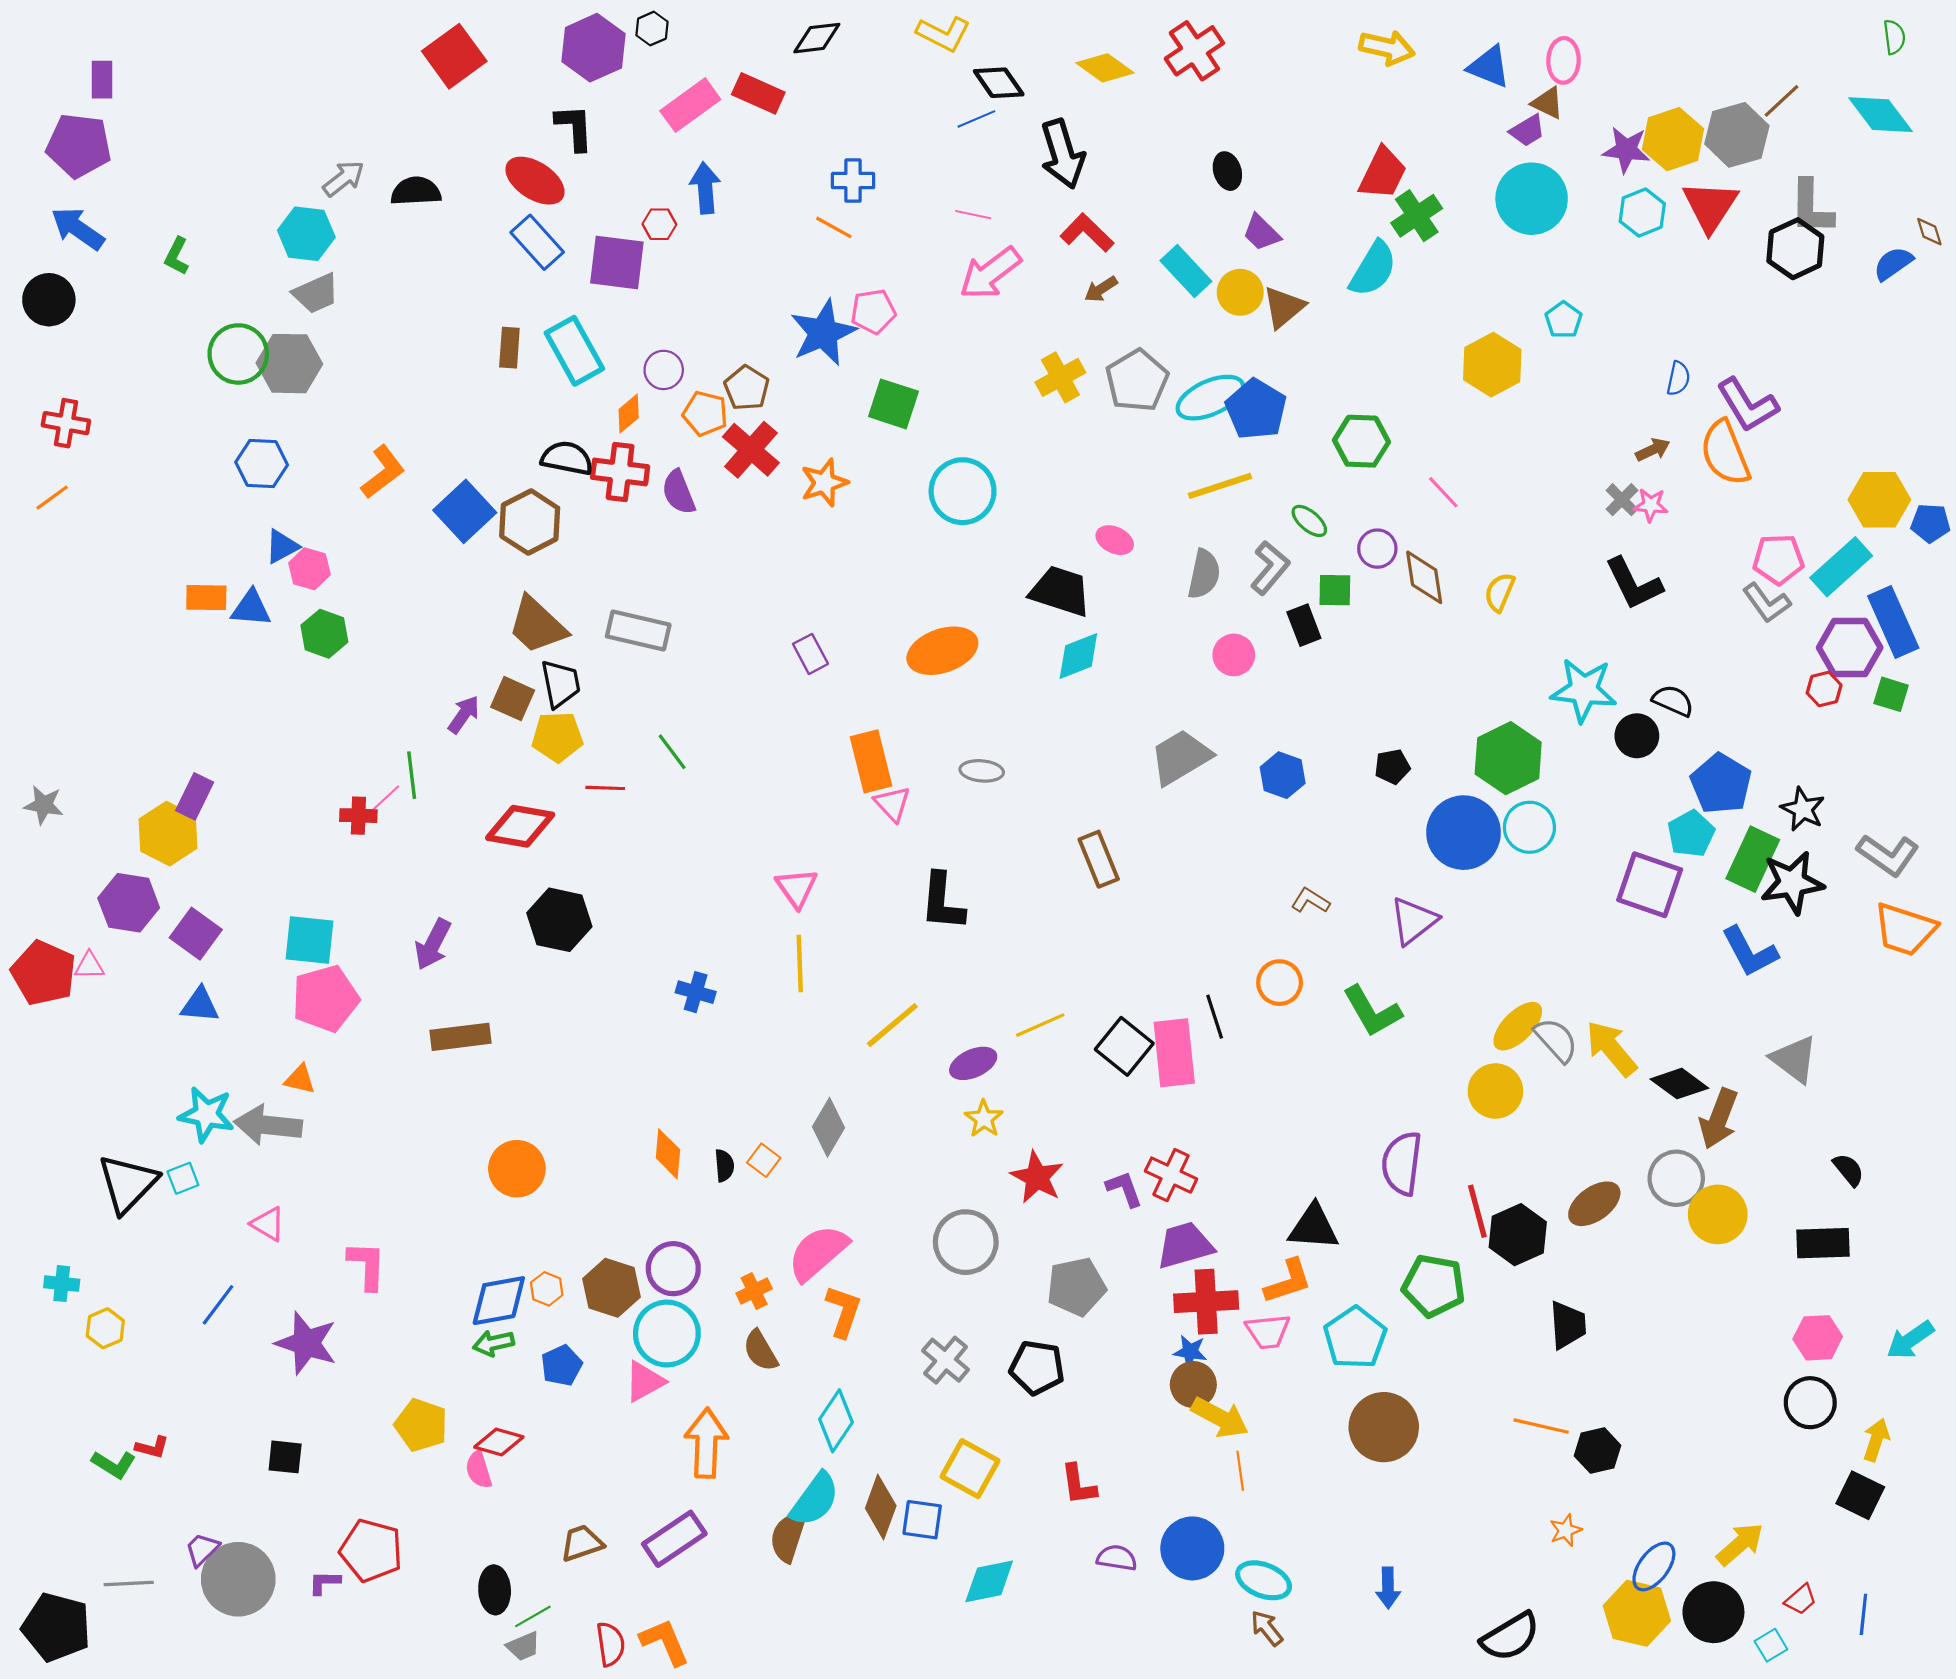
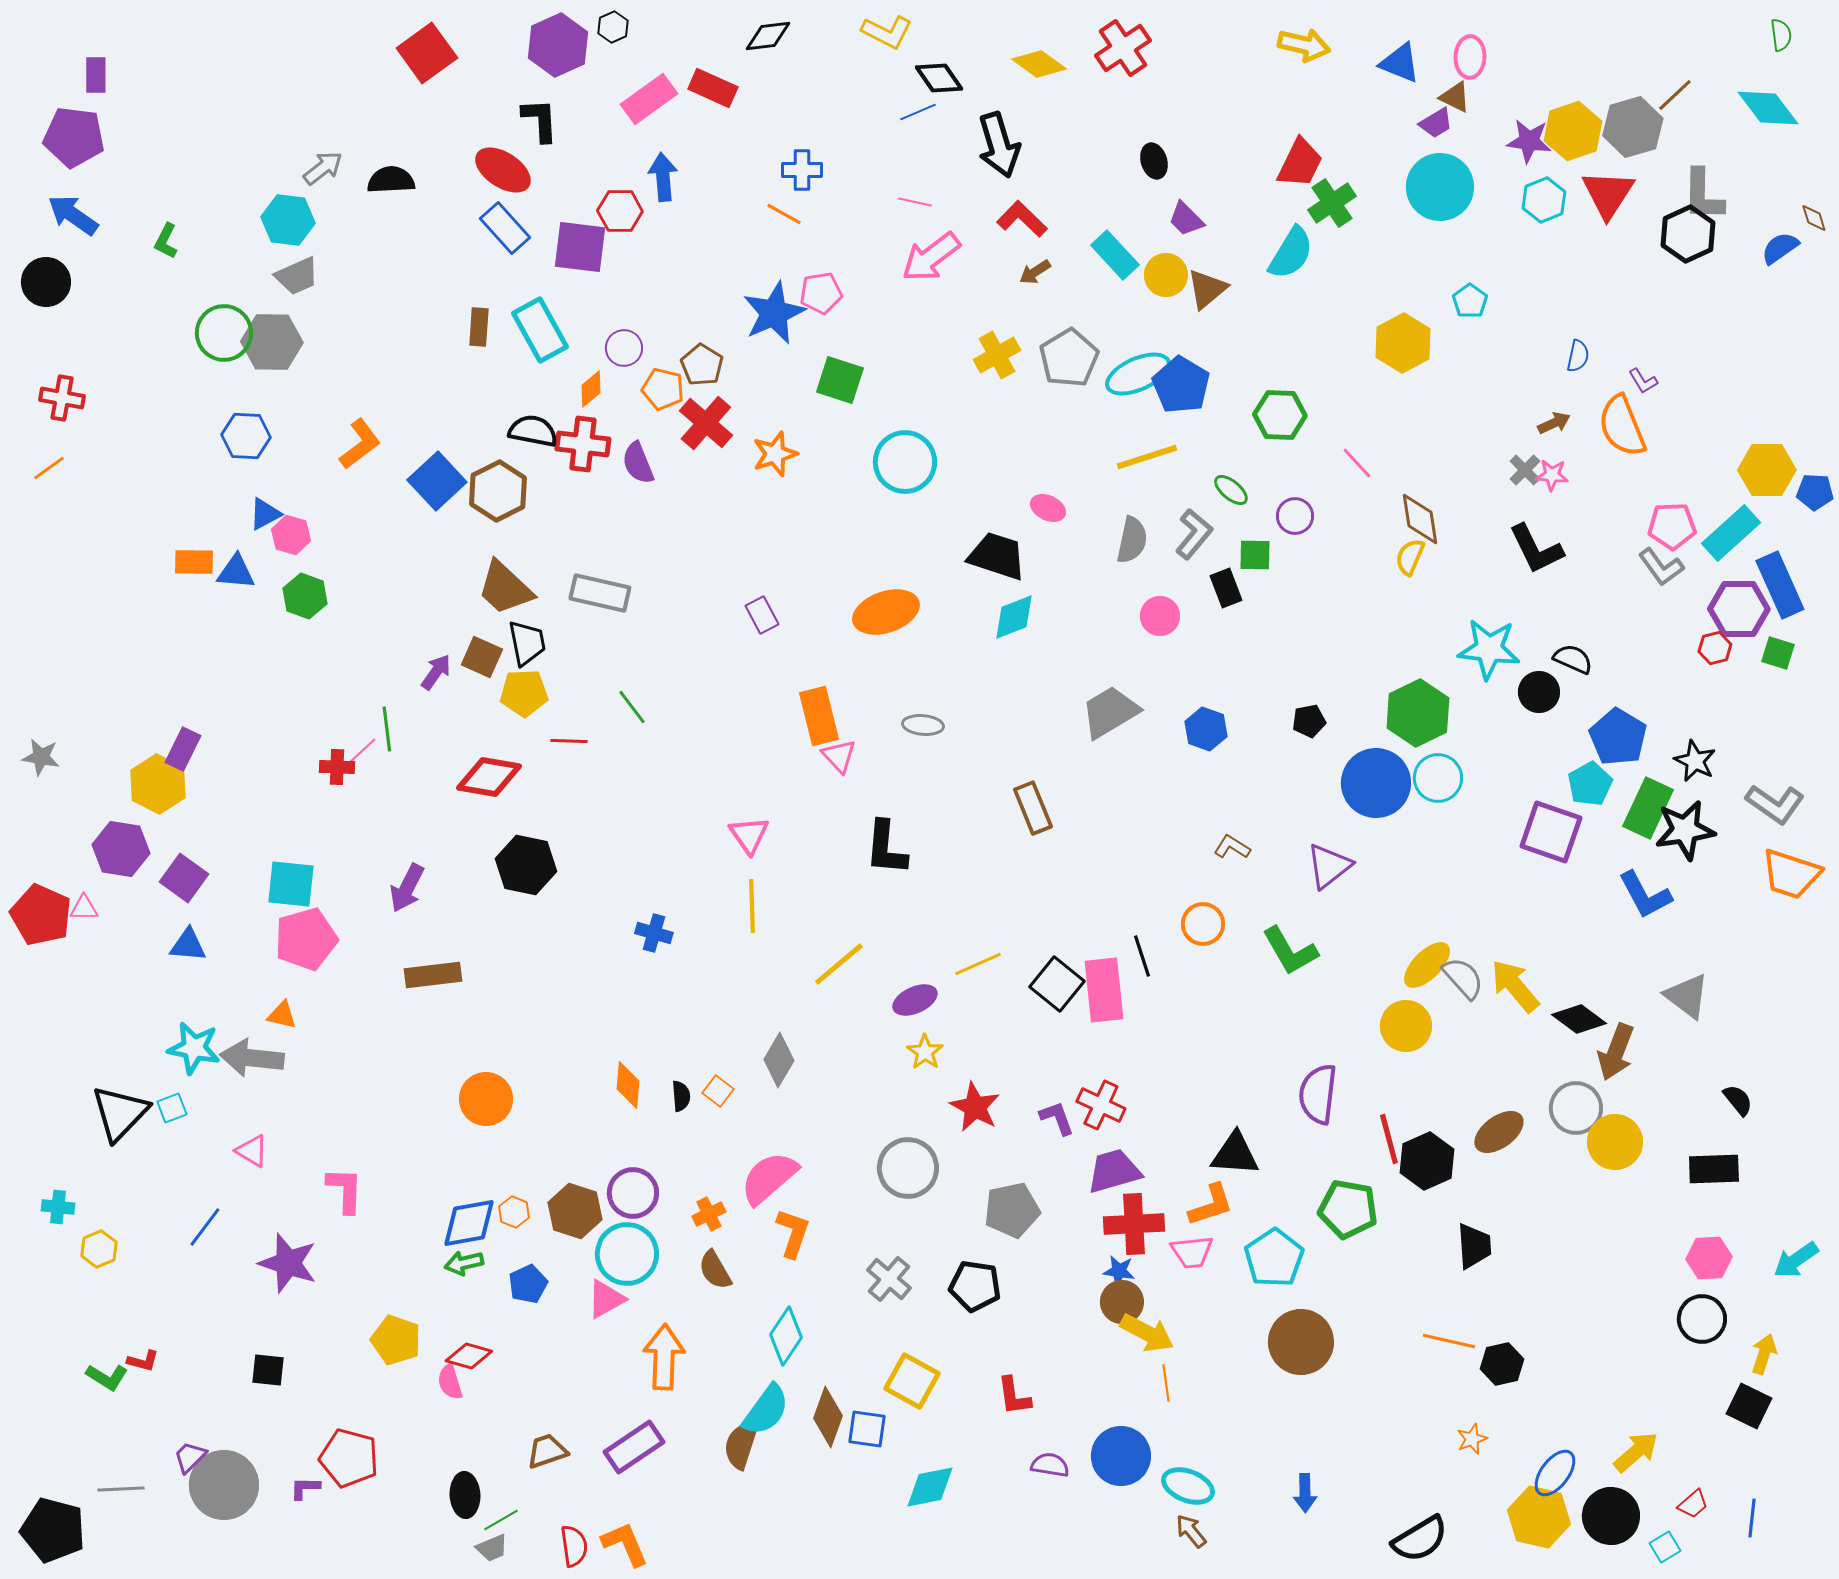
red hexagon: (659, 224) -> (620, 211), size x1.4
purple L-shape: (1747, 405) -> (1643, 381), size x0.5
brown diamond: (1424, 577) -> (1420, 519), moved

